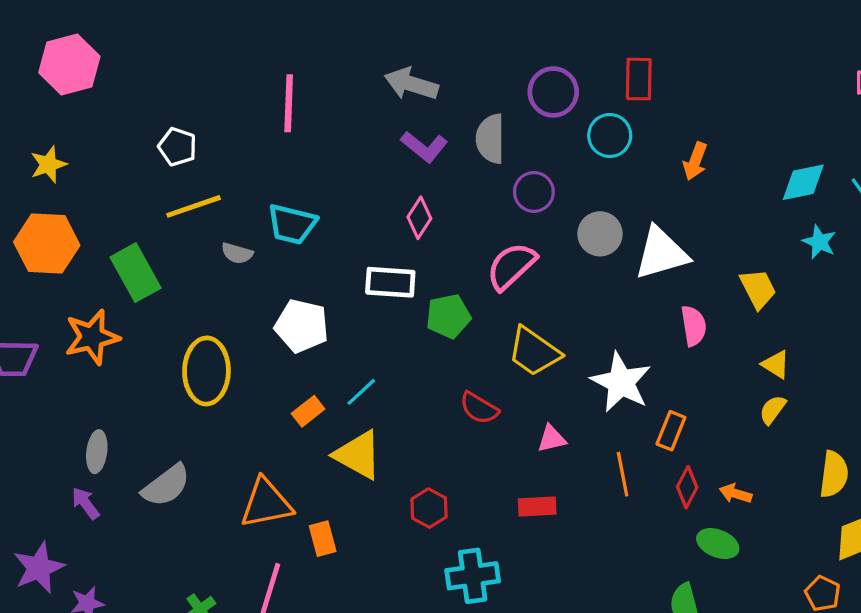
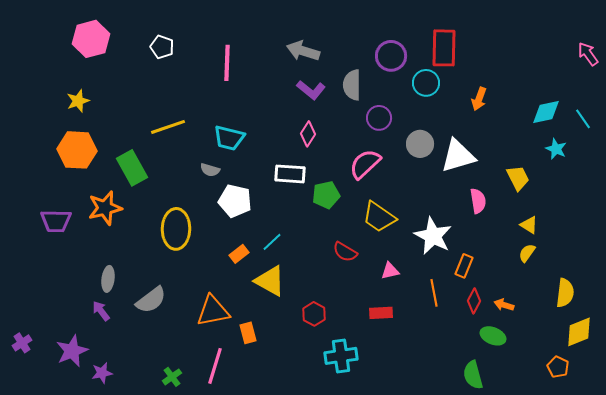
red rectangle: (639, 79) -> (444, 48), size x1.4
white pentagon: (177, 147) -> (162, 47), moved
gray semicircle: (237, 253) -> (210, 170), moved

